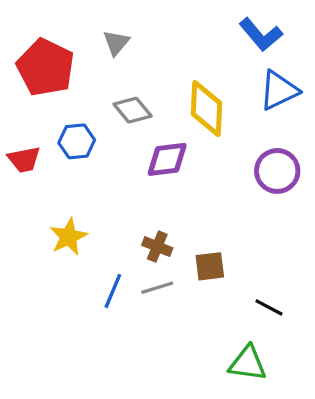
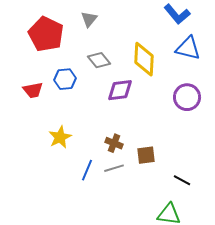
blue triangle: (279, 90) -> (188, 48), turned 40

